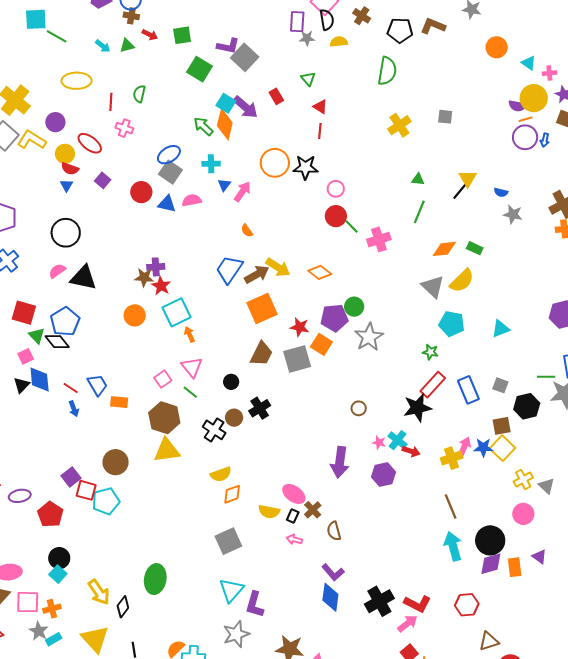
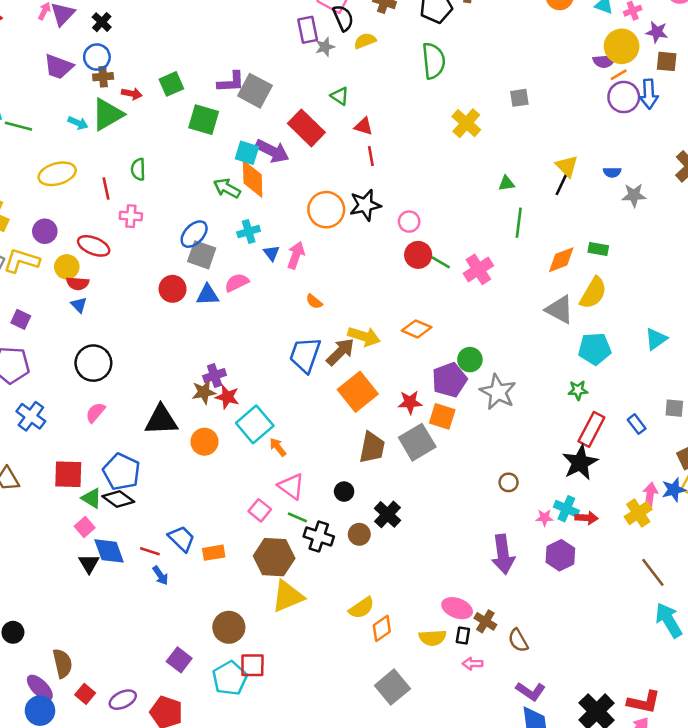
green triangle: (127, 46) -> (107, 114), size x1.8
red rectangle: (276, 96) -> (306, 128), size x1.8
blue arrow: (545, 140) -> (649, 94), size x1.6
purple square: (103, 180) -> (21, 319), moved
black triangle: (83, 278) -> (161, 420), moved
blue rectangle: (468, 390) -> (637, 424), size x0.6
black cross: (214, 430) -> (319, 537), moved
red square: (86, 490) -> (252, 665), moved

